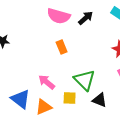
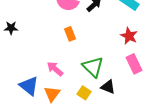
yellow square: (70, 98) -> (84, 93), moved, turned 32
orange triangle: (44, 107) -> (52, 94), turned -30

